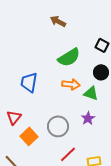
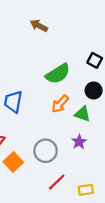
brown arrow: (58, 21) -> (39, 26), moved
orange arrow: (71, 84) -> (60, 104), turned 126

